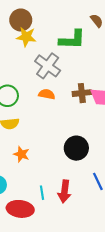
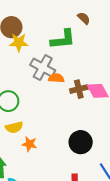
orange semicircle: (47, 94) -> (56, 78), moved
orange star: (21, 154) -> (29, 144), moved

